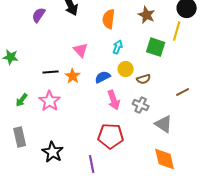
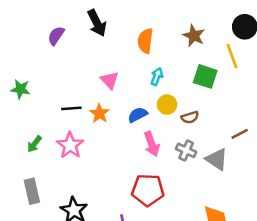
yellow line: (177, 31) -> (232, 56), turned -36
gray triangle: (164, 124) -> (217, 159), moved

